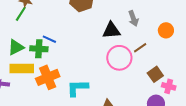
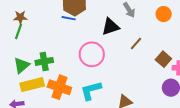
blue line: (49, 39) -> (69, 18), moved
brown line: (140, 48) -> (136, 44), moved
pink circle: (119, 58) -> (92, 54), moved
orange cross: (48, 77) -> (59, 87), turned -35

